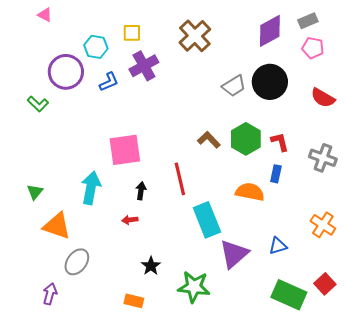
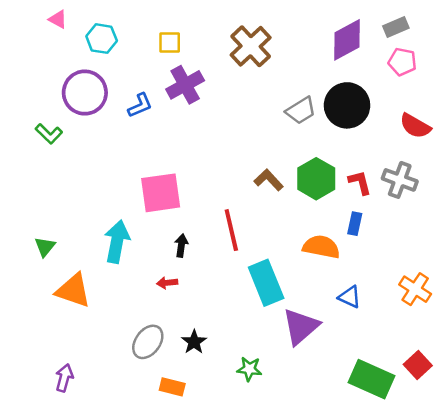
cyan hexagon: (96, 47) -> (102, 39), moved
gray cross: (323, 158) -> (400, 180), moved
blue triangle: (278, 246) -> (350, 297), moved, turned 42
gray ellipse: (77, 262) -> (148, 342), moved
green star: (194, 287) -> (249, 369), size x0.6

